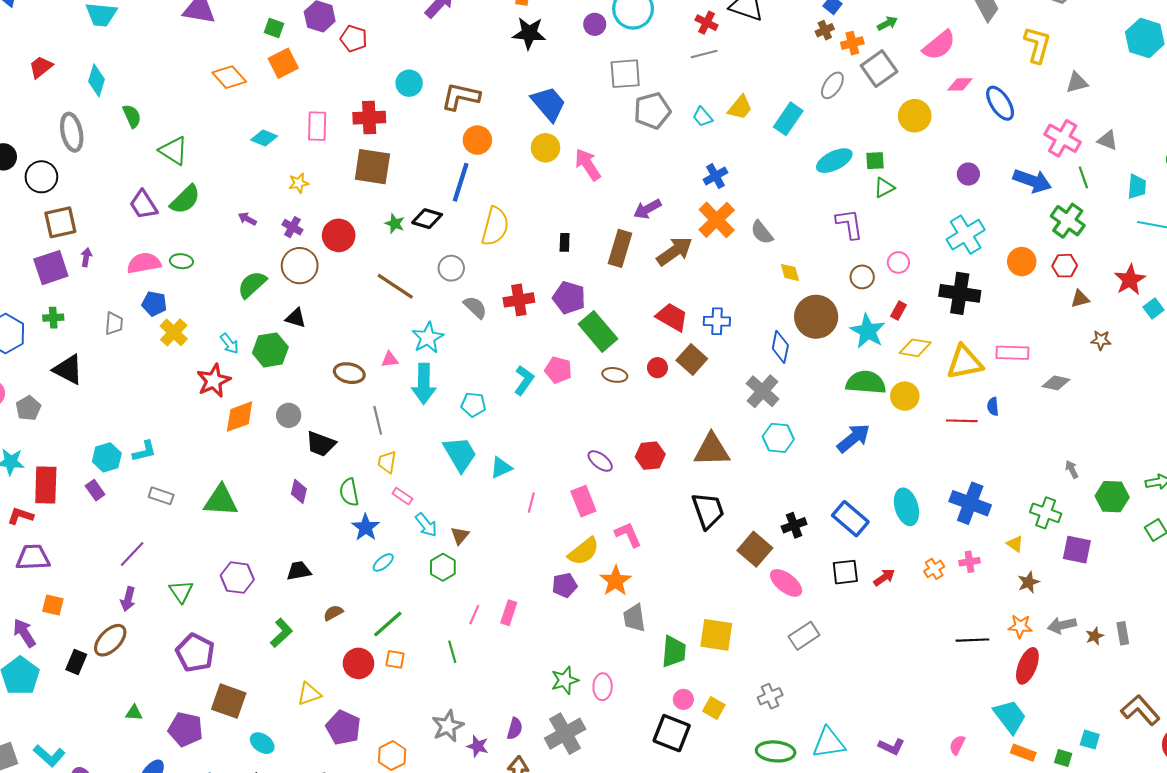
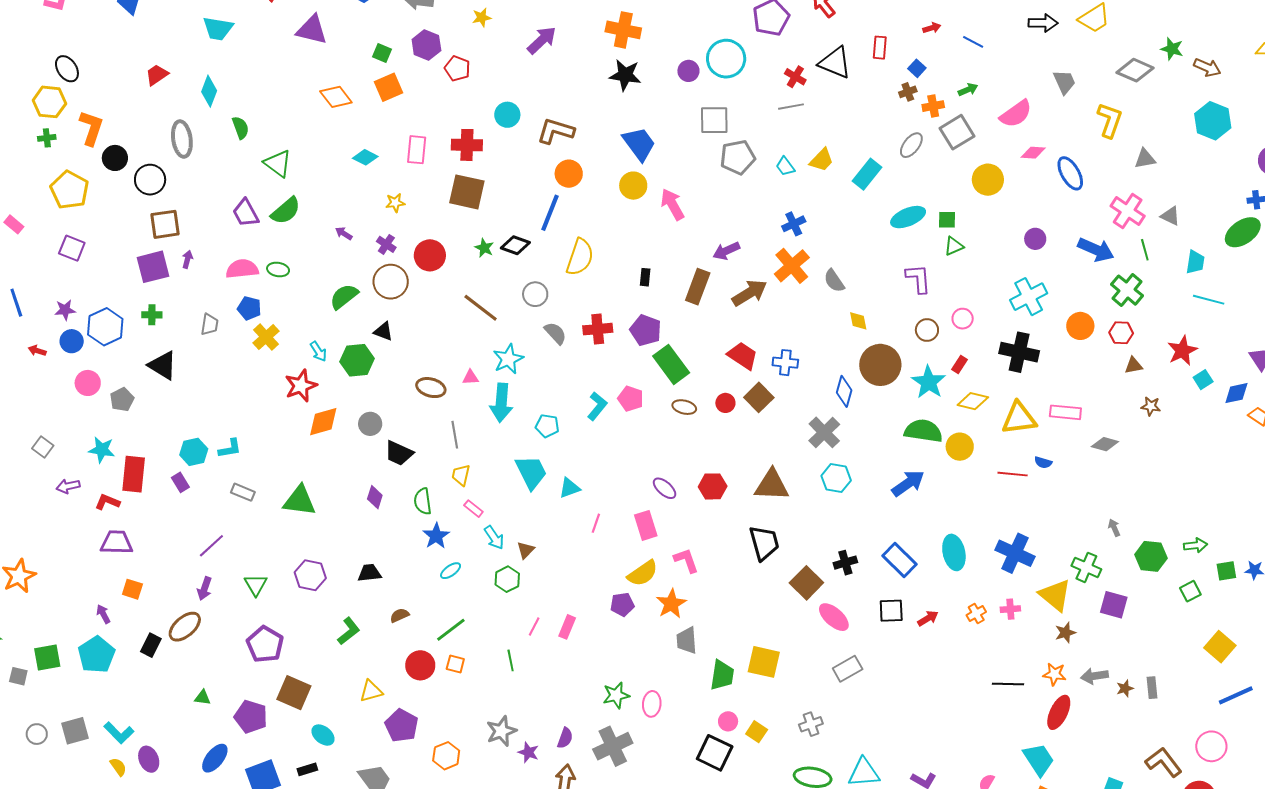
blue semicircle: (993, 406) -> (1043, 462), turned -72
yellow triangle: (1015, 544) -> (1055, 595), size x2.0
purple arrow: (24, 633) -> (103, 614), size x0.7

